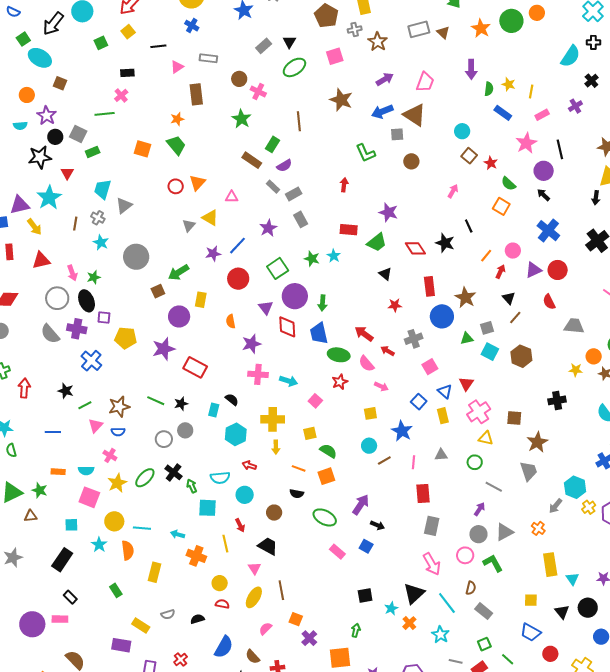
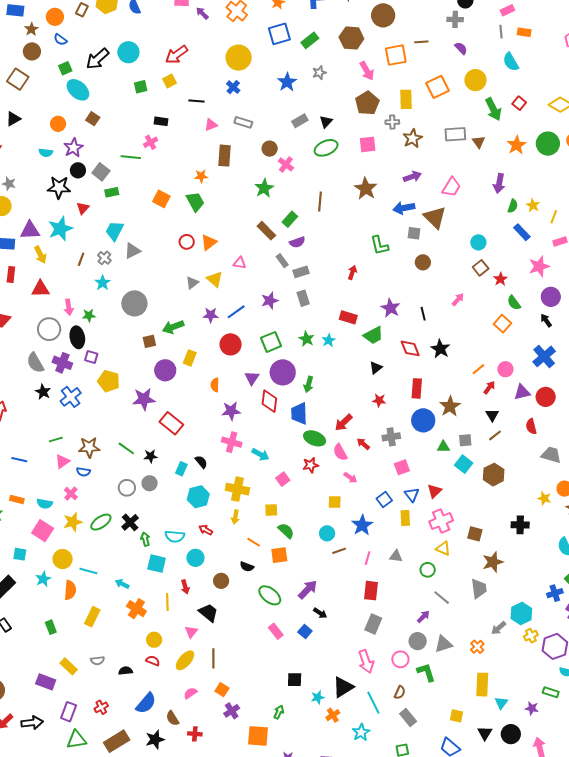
black line: (469, 226) -> (423, 314), moved
black triangle: (385, 274) -> (376, 368), turned 32
red arrow: (364, 334) -> (344, 423), turned -90
black star: (66, 391) -> (43, 392), moved

